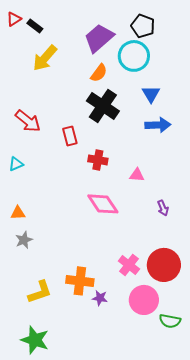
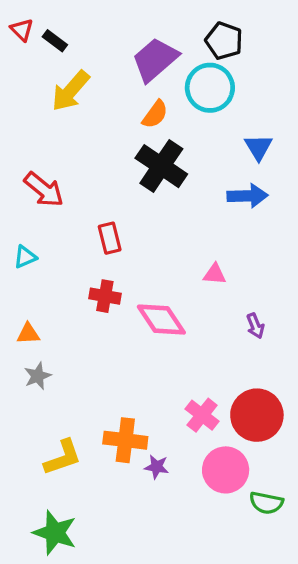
red triangle: (14, 19) -> (22, 30), turned -42
blue triangle: (151, 94) -> (258, 147), moved
red rectangle: (70, 136) -> (110, 238), moved
red cross: (98, 160) -> (105, 296), moved

